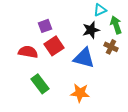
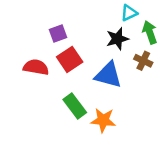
green rectangle: (40, 84) -> (75, 106), moved

